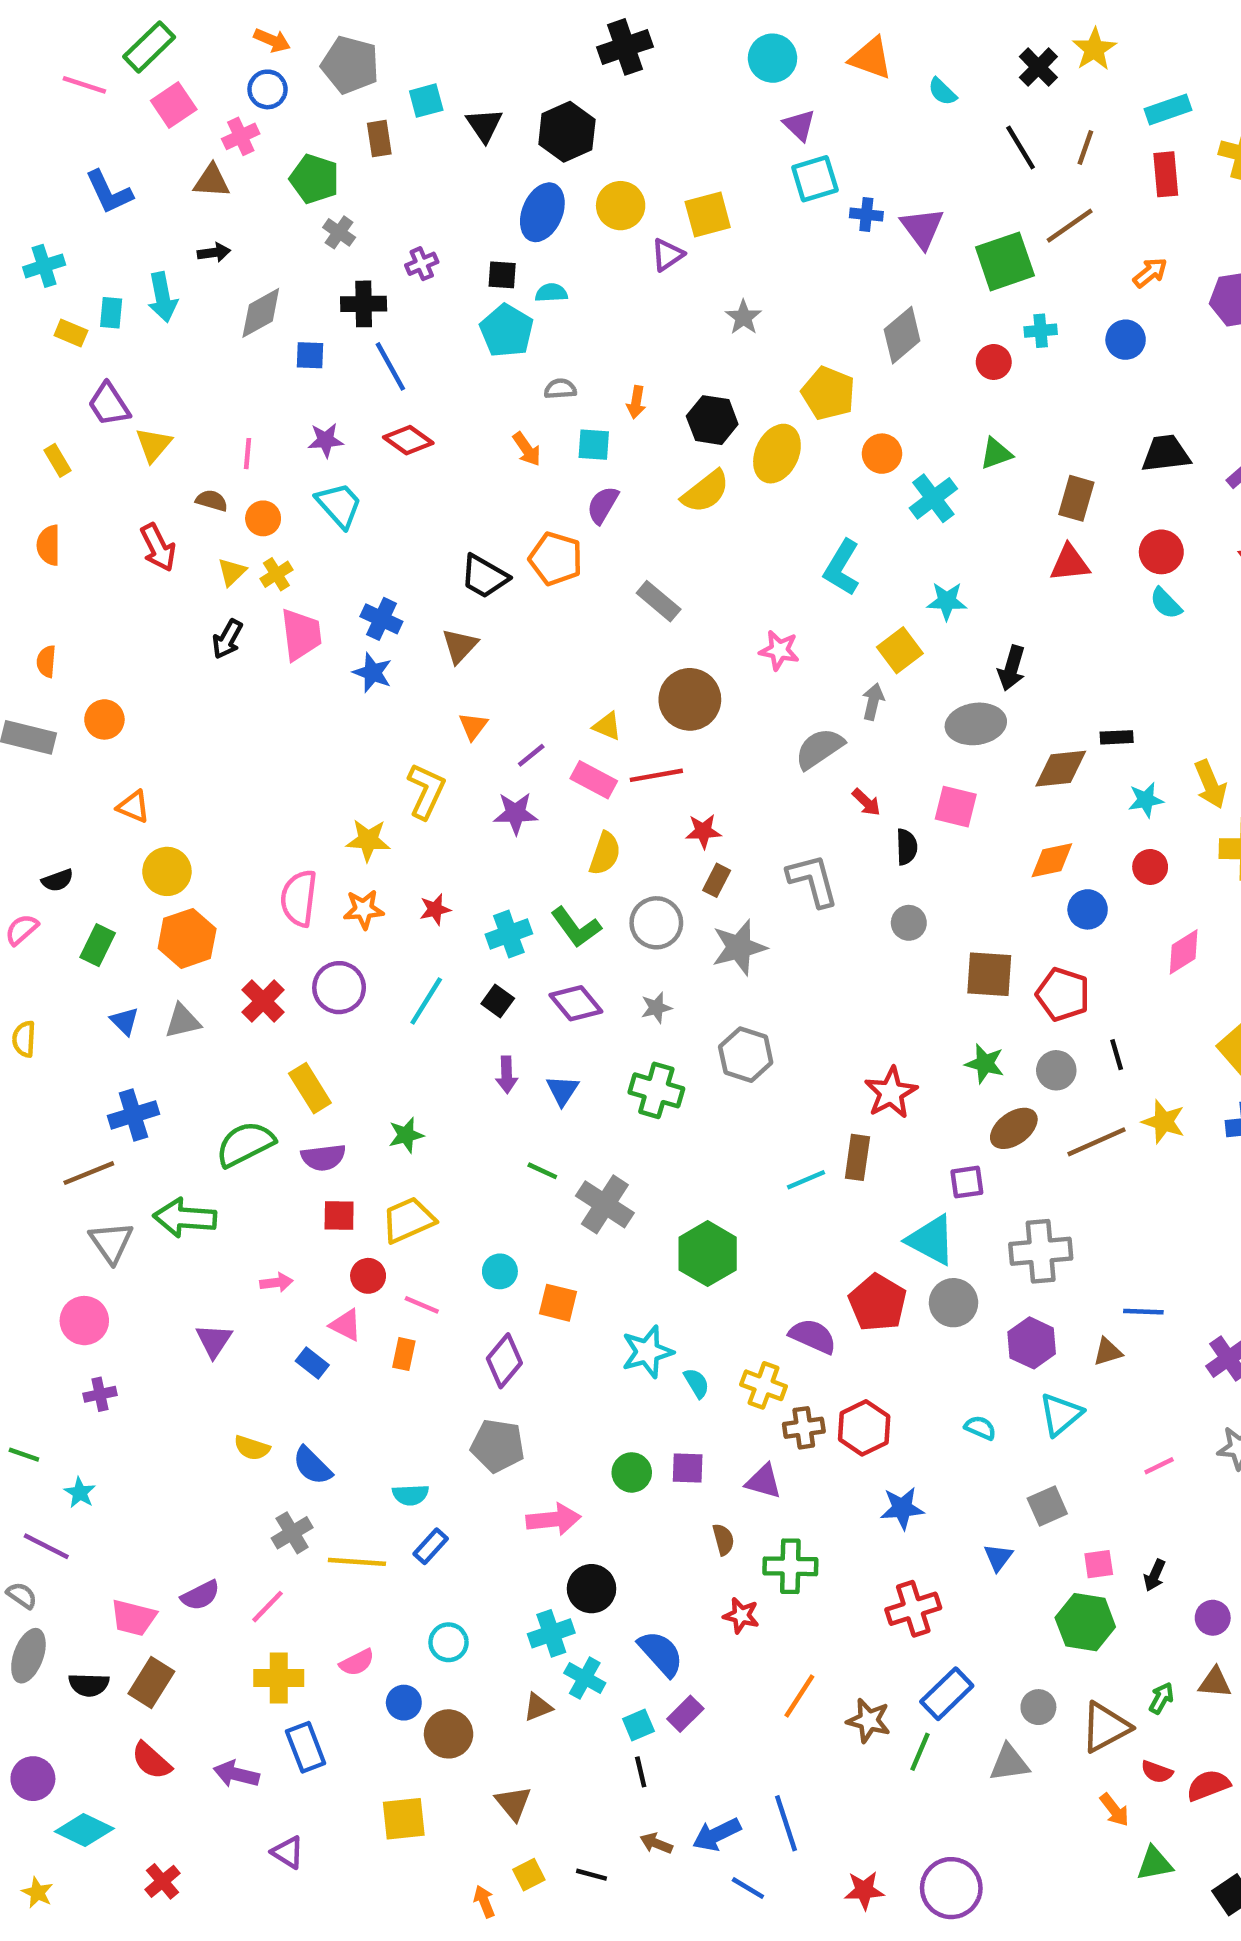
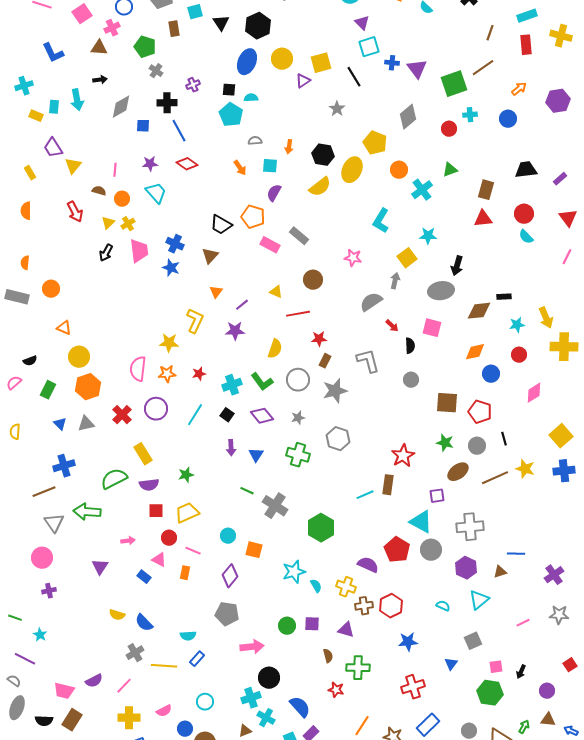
black line: (1021, 147) -> (354, 77), moved
brown circle: (690, 699) -> (313, 280), size x0.7
pink rectangle: (594, 780) -> (270, 245), moved

